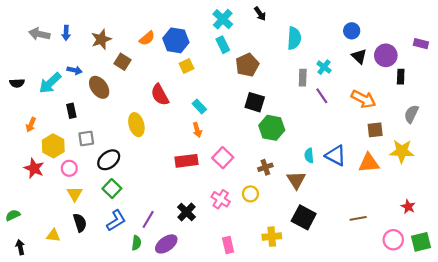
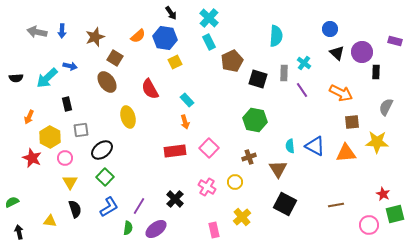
black arrow: (260, 14) -> (171, 13), moved
brown ellipse: (99, 87) -> (107, 82), moved
black square: (255, 102) -> (258, 79), moved
yellow cross: (272, 237) -> (242, 217), moved, turned -36
green square: (421, 242) -> (395, 214), moved

